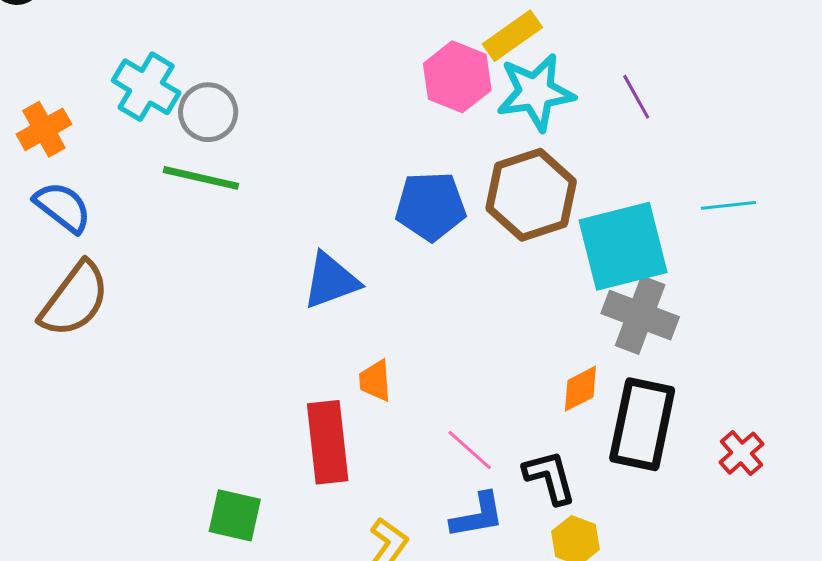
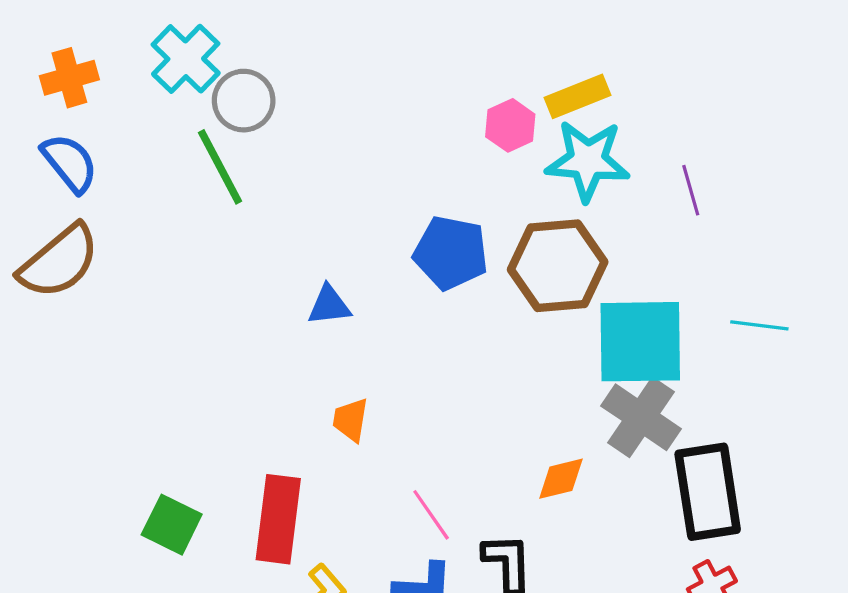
pink hexagon: (457, 77) -> (510, 125), size x0.7
green line: (201, 178) -> (220, 167), turned 36
blue triangle: (331, 281) -> (329, 305), size x0.7
black rectangle: (642, 424) -> (708, 492), moved, turned -34
red rectangle: (328, 442) -> (278, 519), moved

